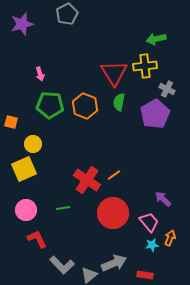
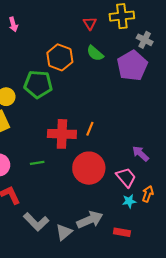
red triangle: (114, 73) -> (90, 23), size x0.5
green semicircle: (119, 102) -> (95, 53), turned -60
green pentagon: (50, 105) -> (38, 84), moved
orange line: (114, 175) -> (90, 129), turned -32
red cross: (87, 180) -> (62, 134), turned -32

